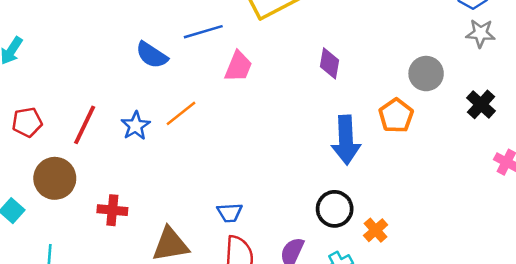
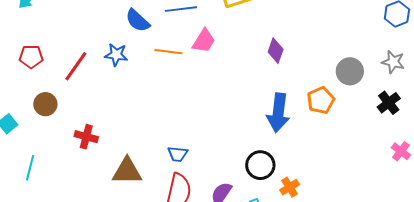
gray star: (481, 33) -> (393, 62), moved
orange line: (181, 113) -> (168, 52), moved, turned 36
blue star: (136, 126) -> (116, 55), moved, turned 30
brown circle: (55, 178) -> (45, 104), size x0.7

